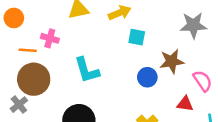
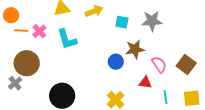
cyan square: (137, 37) -> (122, 22), moved
pink cross: (50, 38) -> (39, 31), turned 32
orange line: (28, 50) -> (21, 31), moved
cyan L-shape: (87, 70) -> (67, 39), moved

